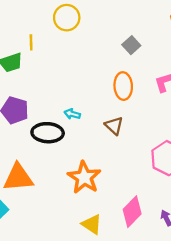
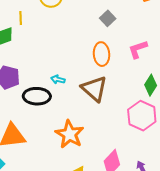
brown triangle: (114, 126) -> (94, 89), size x1.6

